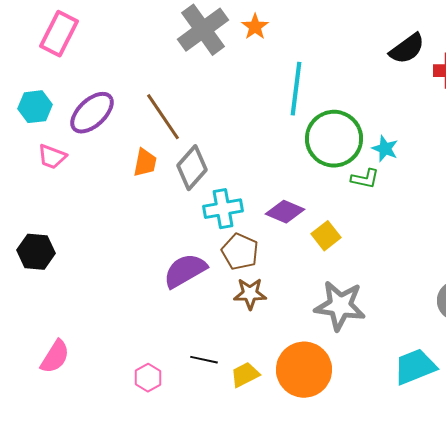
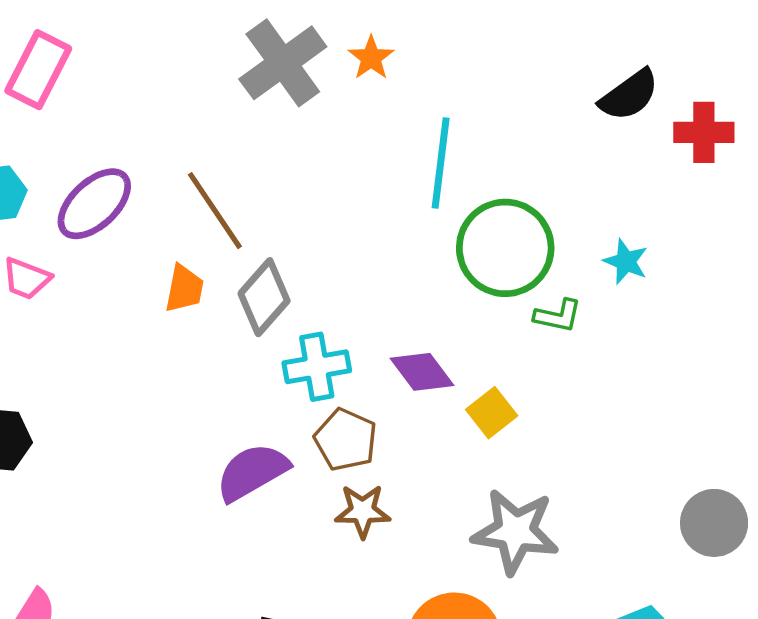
cyan star: (385, 149) -> (626, 261), moved
purple diamond: (285, 212) -> (422, 372), turned 30

